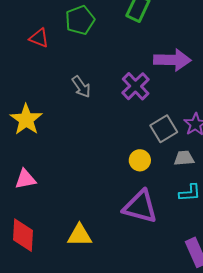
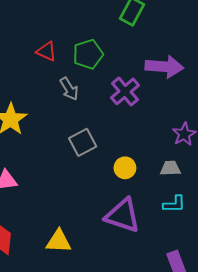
green pentagon: (80, 20) -> (88, 54), moved
red triangle: (39, 38) -> (46, 51), moved
gray square: (164, 129) -> (83, 142), moved

